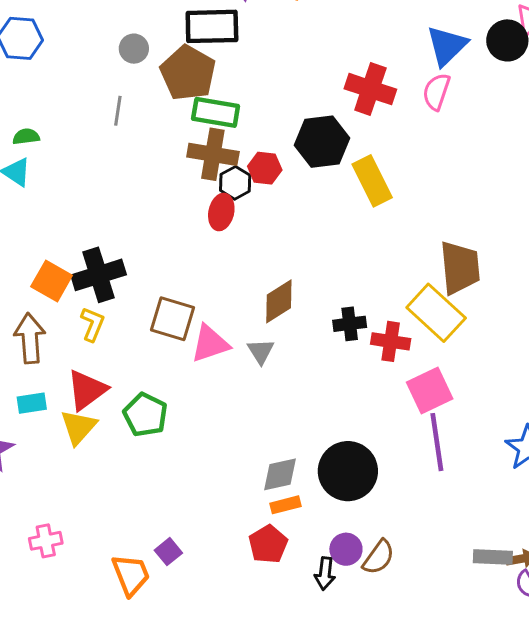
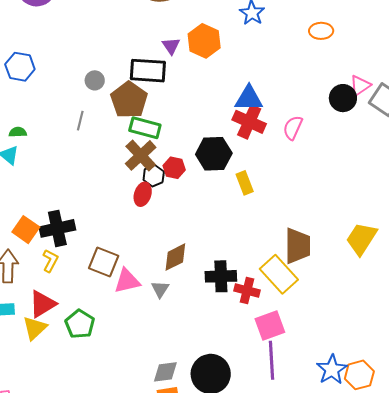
blue triangle: (447, 46) -> (249, 98), moved, turned 40
brown cross: (213, 154) -> (141, 155), turned 32
yellow rectangle: (372, 181) -> (245, 183), size x0.7
black cross: (350, 324) -> (221, 276), size x1.4

